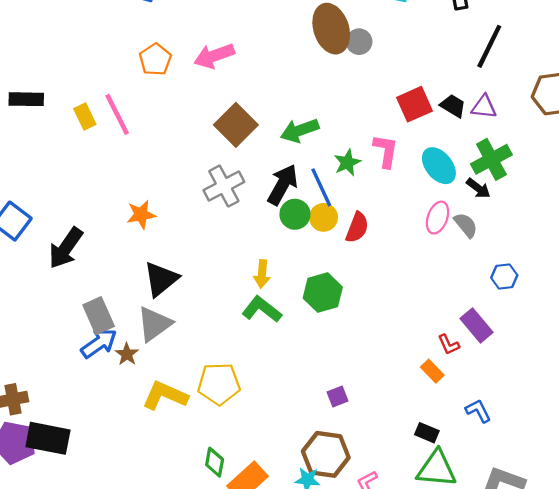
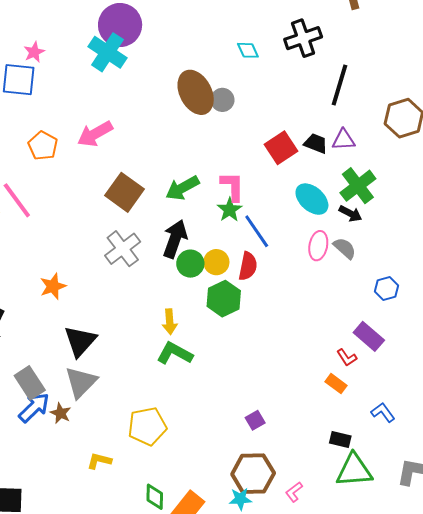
pink L-shape: (386, 151) -> (232, 186), moved
blue line: (321, 187) -> (257, 231), moved
green hexagon: (323, 293) -> (224, 299), moved
yellow L-shape: (165, 396) -> (99, 461), moved, size x0.6

